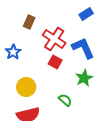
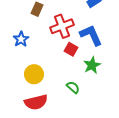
red cross: (54, 39) -> (62, 26), turned 35
red square: (55, 62) -> (71, 49), moved

